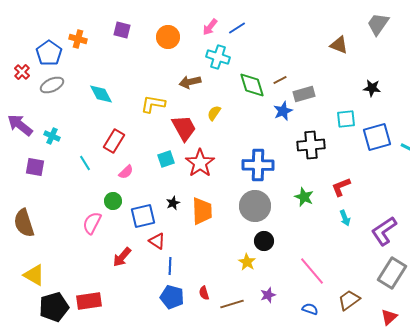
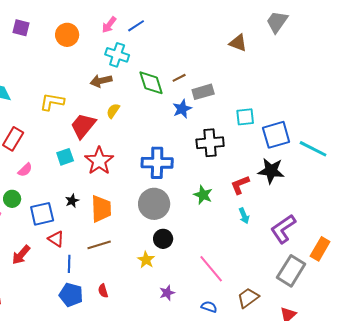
brown arrow: (190, 82) -> (101, 81), moved
black star: (372, 88) -> (271, 171), moved, size x1.5
red trapezoid: (184, 128) -> (83, 126), turned -112
brown line: (232, 304) -> (99, 245), moved

